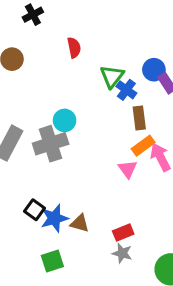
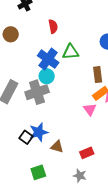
green triangle: (112, 76) -> (71, 52), moved, turned 48
blue cross: (126, 90) -> (48, 59), moved, size x1.5
blue star: (54, 218) -> (39, 132), moved
gray star: (122, 253) -> (80, 176), moved

